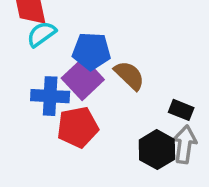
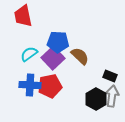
cyan semicircle: (41, 34) -> (29, 54), moved
blue cross: (50, 96) -> (30, 85), moved

